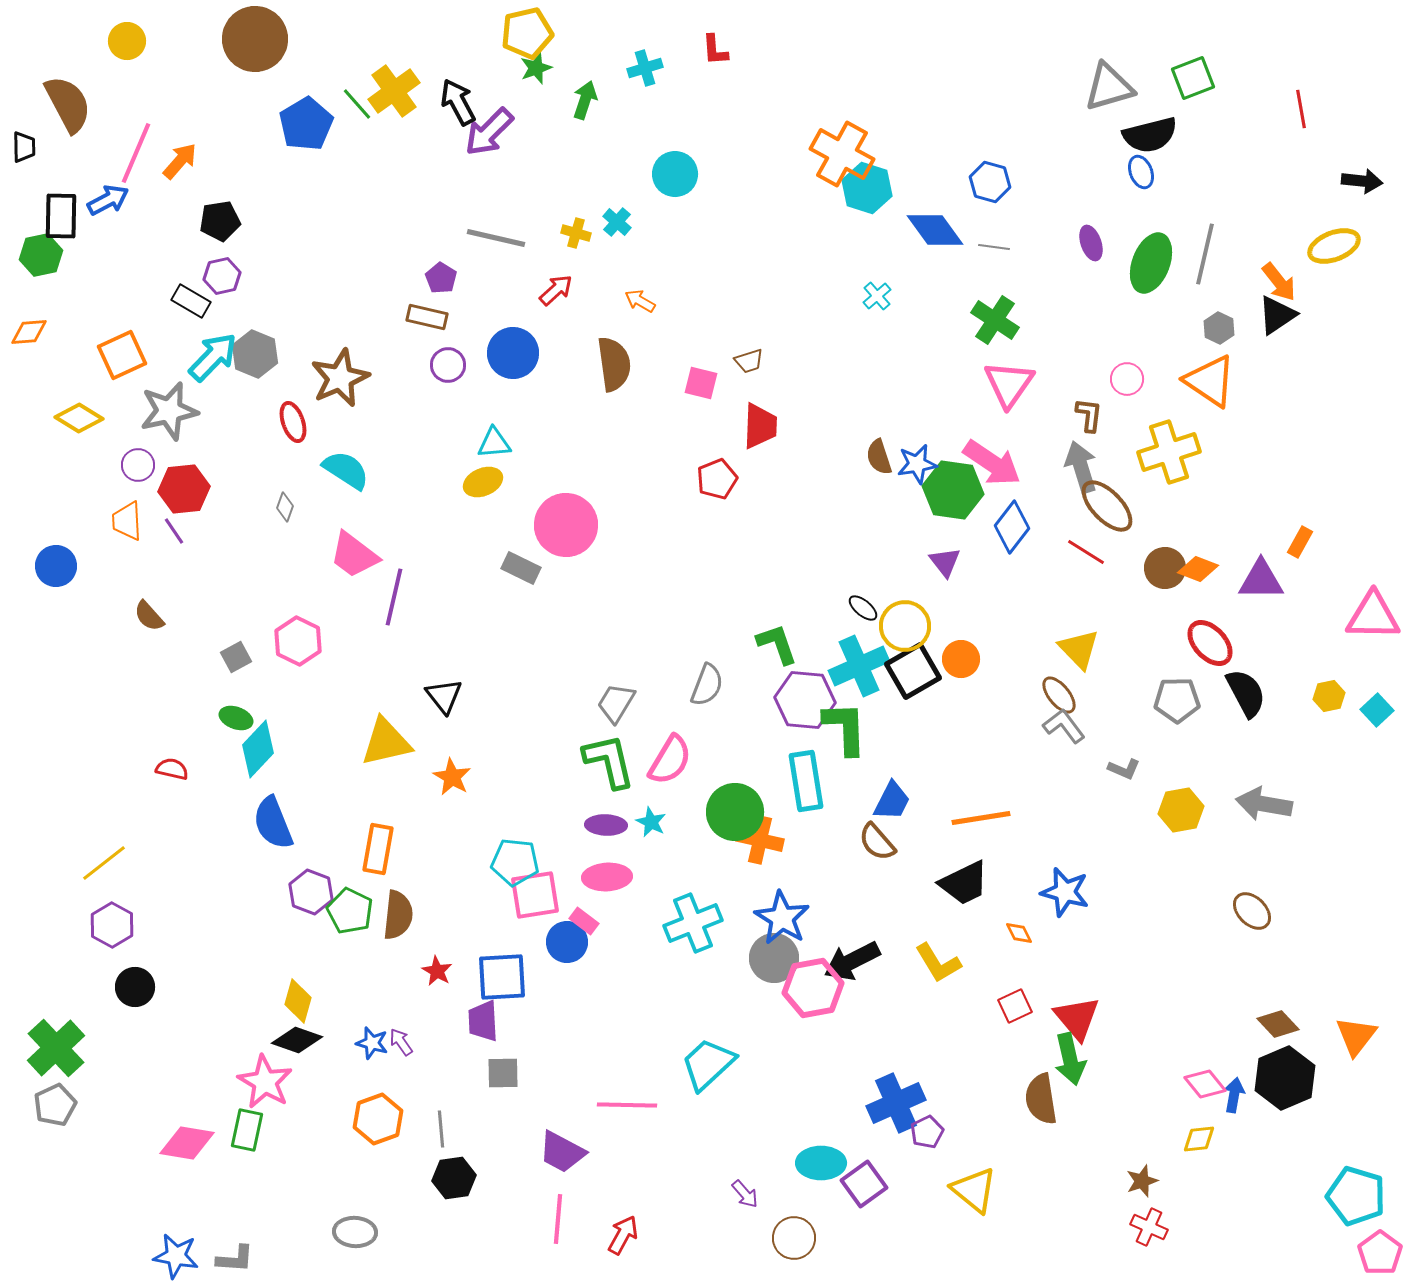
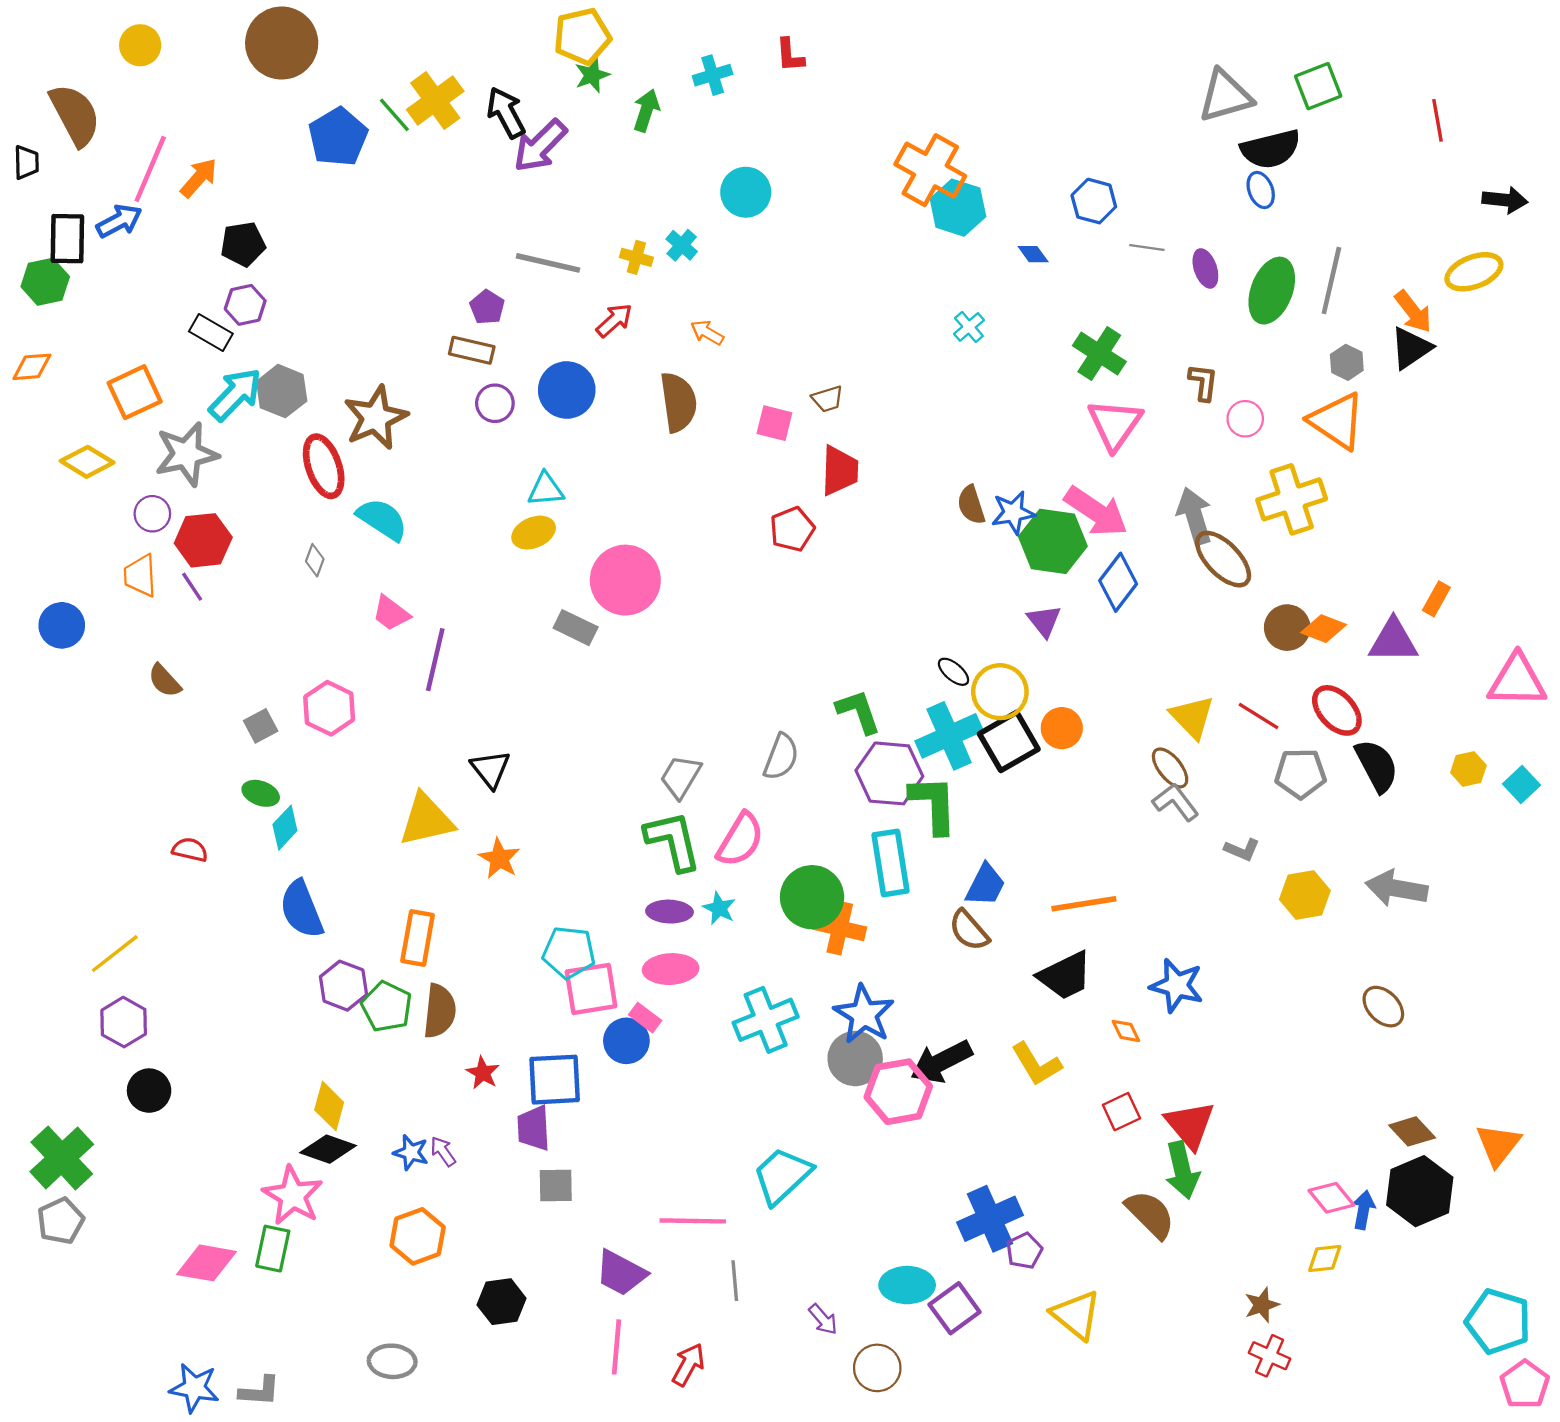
blue diamond: (935, 230) -> (1033, 254), size x0.5
gray line: (994, 247) -> (1147, 247), moved
brown L-shape: (1089, 415) -> (1203, 382), moved
red ellipse: (293, 422) -> (324, 466), size x1.4
red line: (1086, 552) -> (1258, 716), moved
pink trapezoid: (354, 555) -> (391, 613), size x0.7
cyan diamond: (258, 749) -> (285, 828), size x0.7
brown semicircle: (1041, 1099) -> (1150, 1214), turned 144
gray line: (441, 1129) -> (735, 1281), moved

